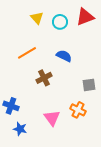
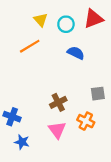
orange line: (27, 53) -> (30, 46), moved
blue semicircle: (64, 56) -> (76, 53), moved
brown cross: (44, 78) -> (58, 102), moved

